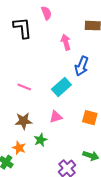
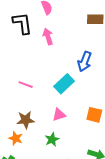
pink arrow: (66, 42) -> (48, 36), moved
green star: (40, 140) -> (52, 139), moved
orange star: (19, 148) -> (16, 138), moved

